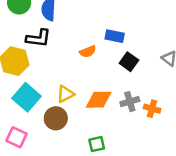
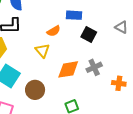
yellow triangle: (65, 94) -> (42, 51), moved, turned -35
orange cross: (152, 109) -> (119, 83), moved

